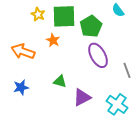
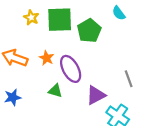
orange star: (53, 40) -> (47, 58), moved
purple ellipse: (98, 55) -> (71, 69), moved
purple triangle: (82, 97) -> (96, 95), moved

